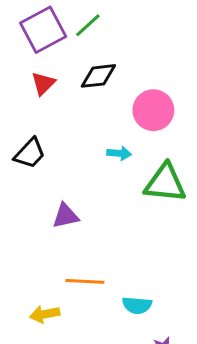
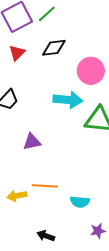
cyan arrow: (119, 153) -> (68, 100), size x1.8
yellow arrow: (45, 314) -> (17, 196), moved

